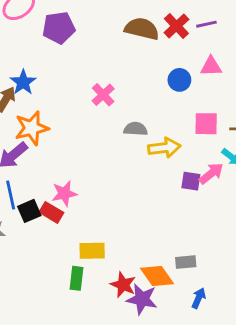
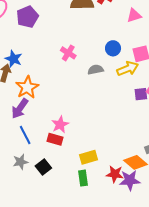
blue circle: (179, 80) -> (113, 48), moved
yellow arrow: (164, 148) -> (128, 69), moved
black square: (29, 211) -> (43, 167), moved

